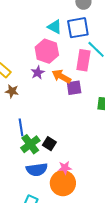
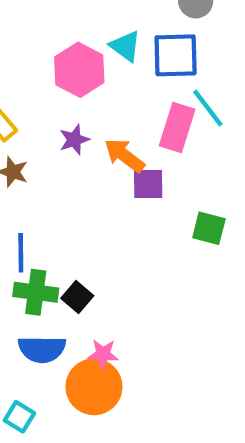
pink hexagon: (47, 51) -> (79, 70), moved
green cross: (30, 144) -> (36, 292), turned 36

